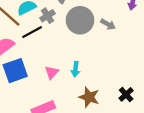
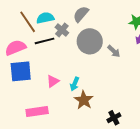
gray cross: (48, 16) -> (62, 30), turned -32
brown star: (89, 97) -> (84, 100), moved

